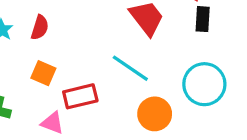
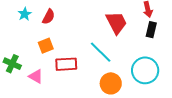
orange square: (43, 73) -> (46, 46), turned 35
pink triangle: (52, 123) -> (36, 76), moved

